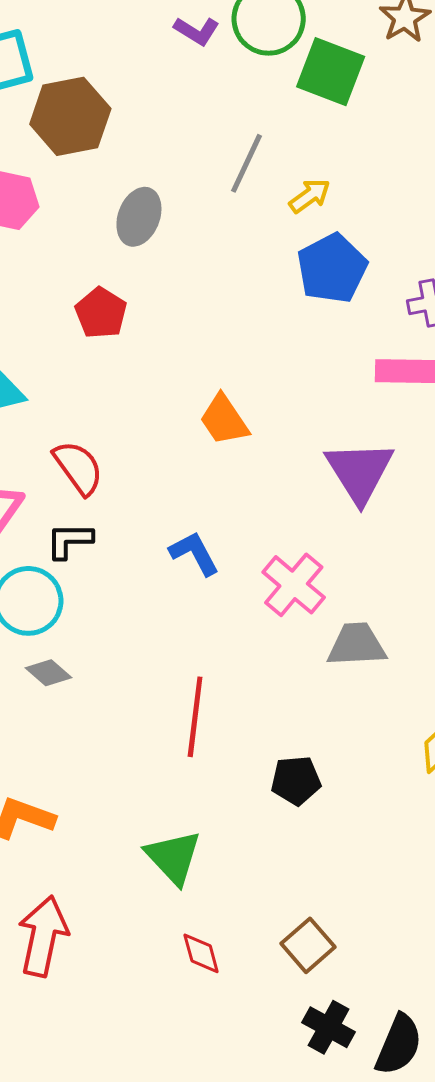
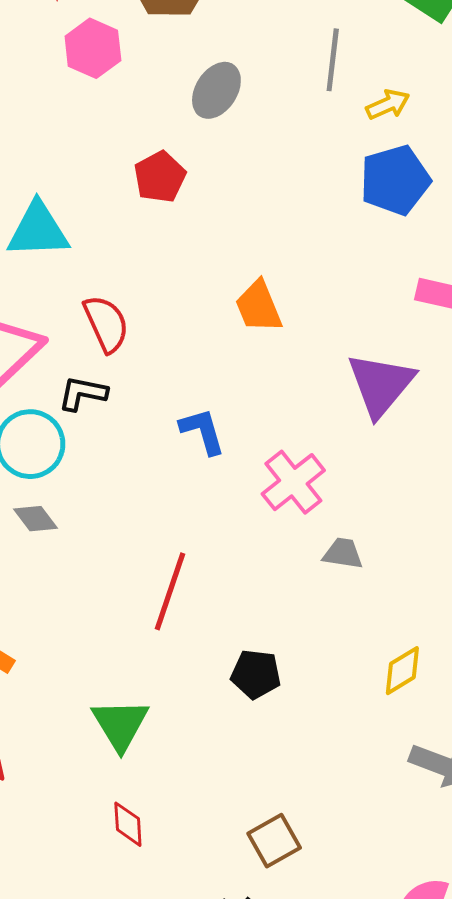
gray line: (247, 163) -> (333, 60), turned -30
gray trapezoid: (357, 645) -> (343, 553), size x0.7
brown square: (308, 945) -> (274, 841), moved

